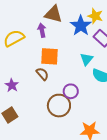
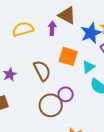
orange square: (49, 56) -> (68, 56), moved
brown semicircle: (42, 74) -> (42, 71), size x1.5

